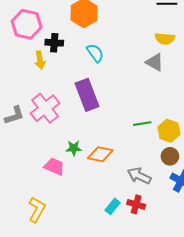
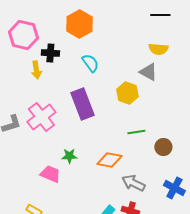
yellow hexagon: (169, 131) -> (127, 93), moved
orange diamond: (100, 154) -> (109, 160), moved
brown circle: (170, 156) -> (163, 147), moved

